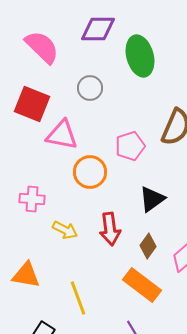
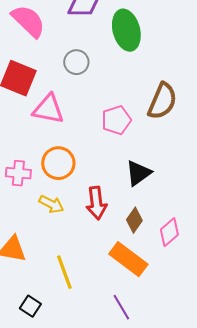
orange circle: (90, 172) -> (58, 163), moved

